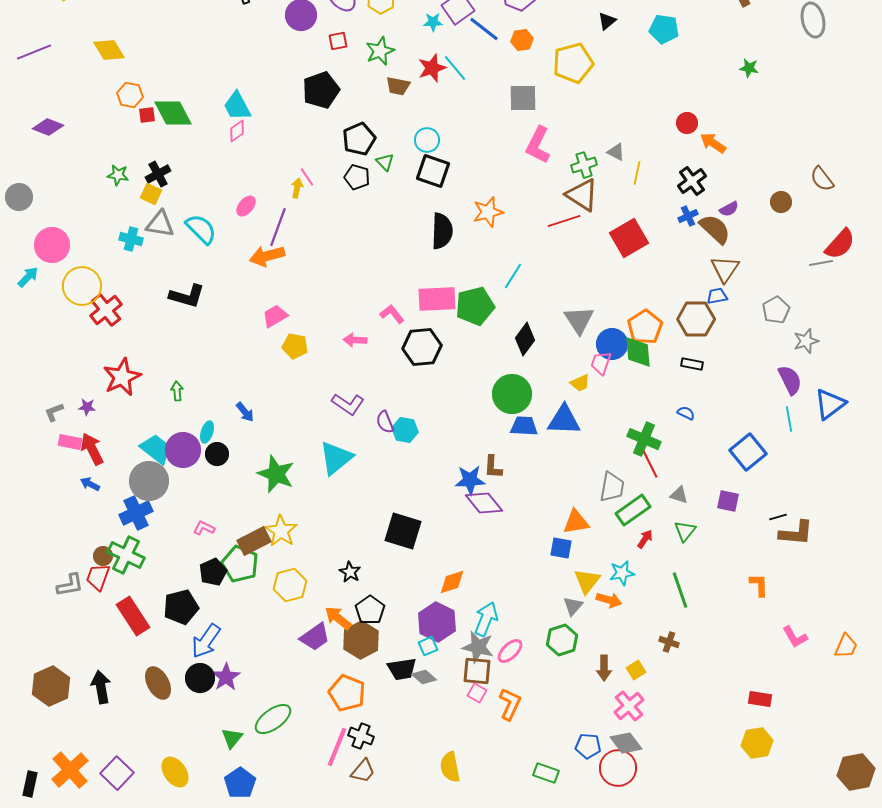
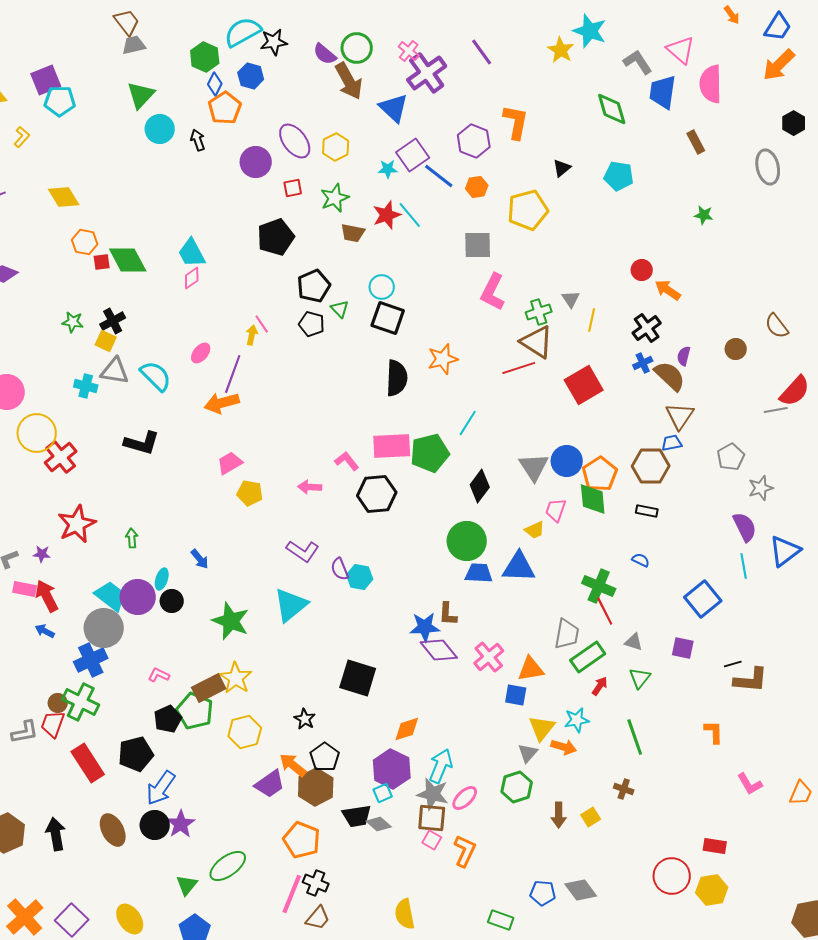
gray triangle: (616, 152) -> (571, 299), turned 30
purple semicircle: (729, 209) -> (684, 356), turned 132
blue circle: (612, 344) -> (567, 461), moved
pink cross: (629, 706) -> (489, 657), moved
red circle: (618, 768) -> (672, 876), moved

